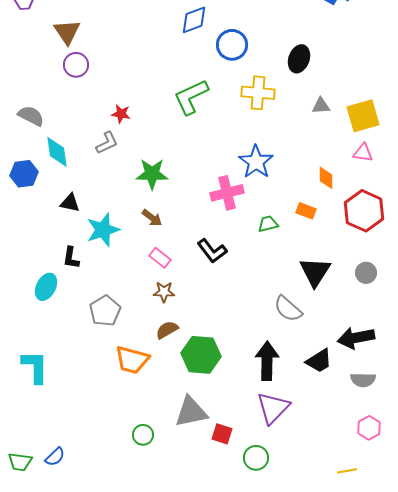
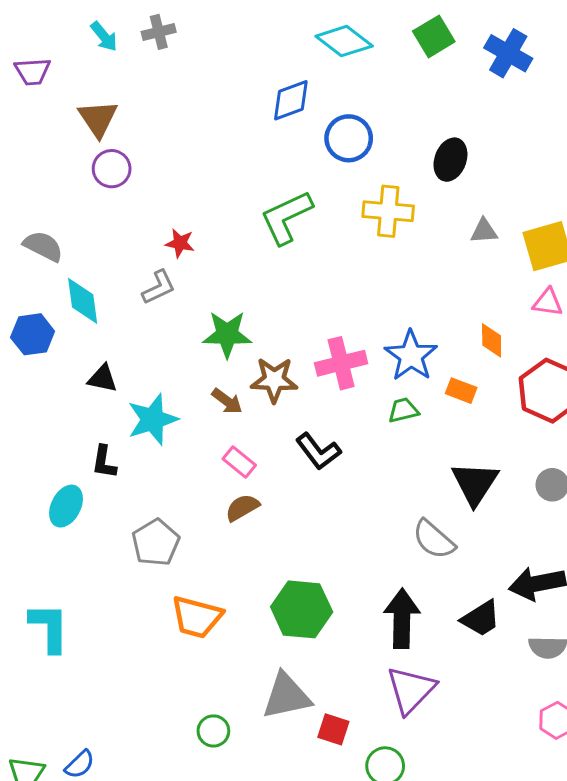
blue star: (256, 162) -> (411, 356), moved
brown star: (164, 292) -> (274, 380), moved, size x1.4
brown semicircle: (167, 330) -> (242, 508), moved

